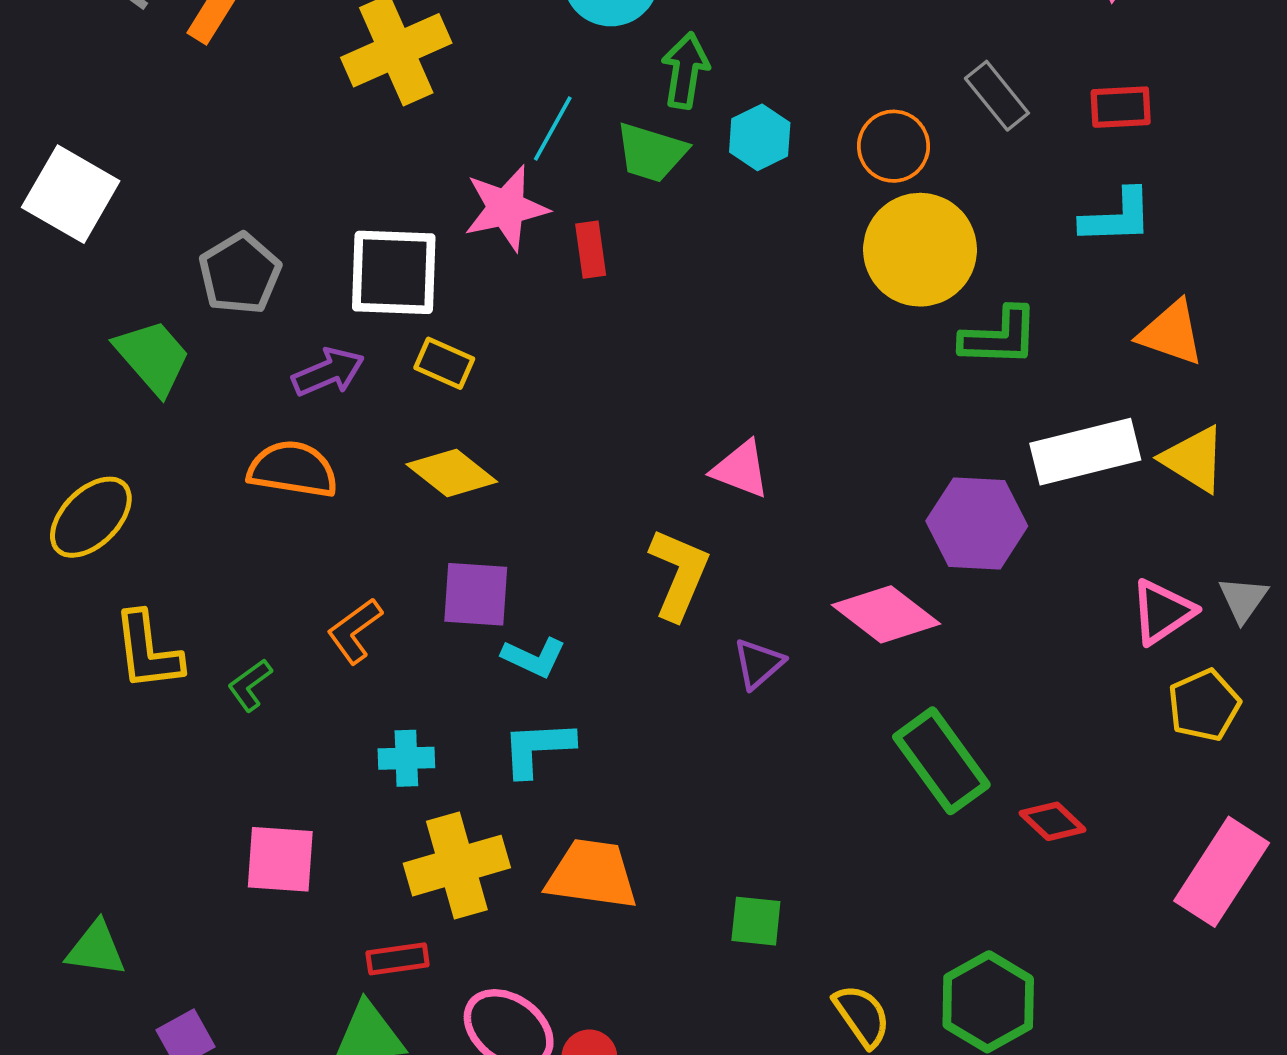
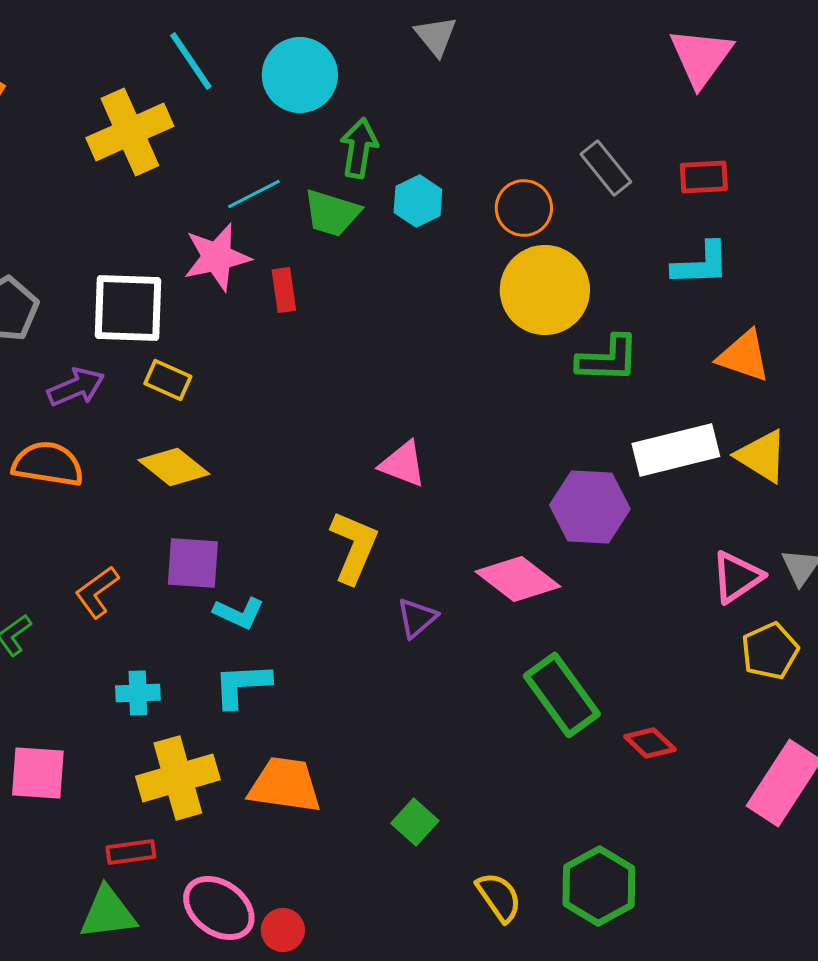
cyan line: (553, 129) -> (254, 194), turned 34
green square: (756, 921) -> (415, 822), turned 36

